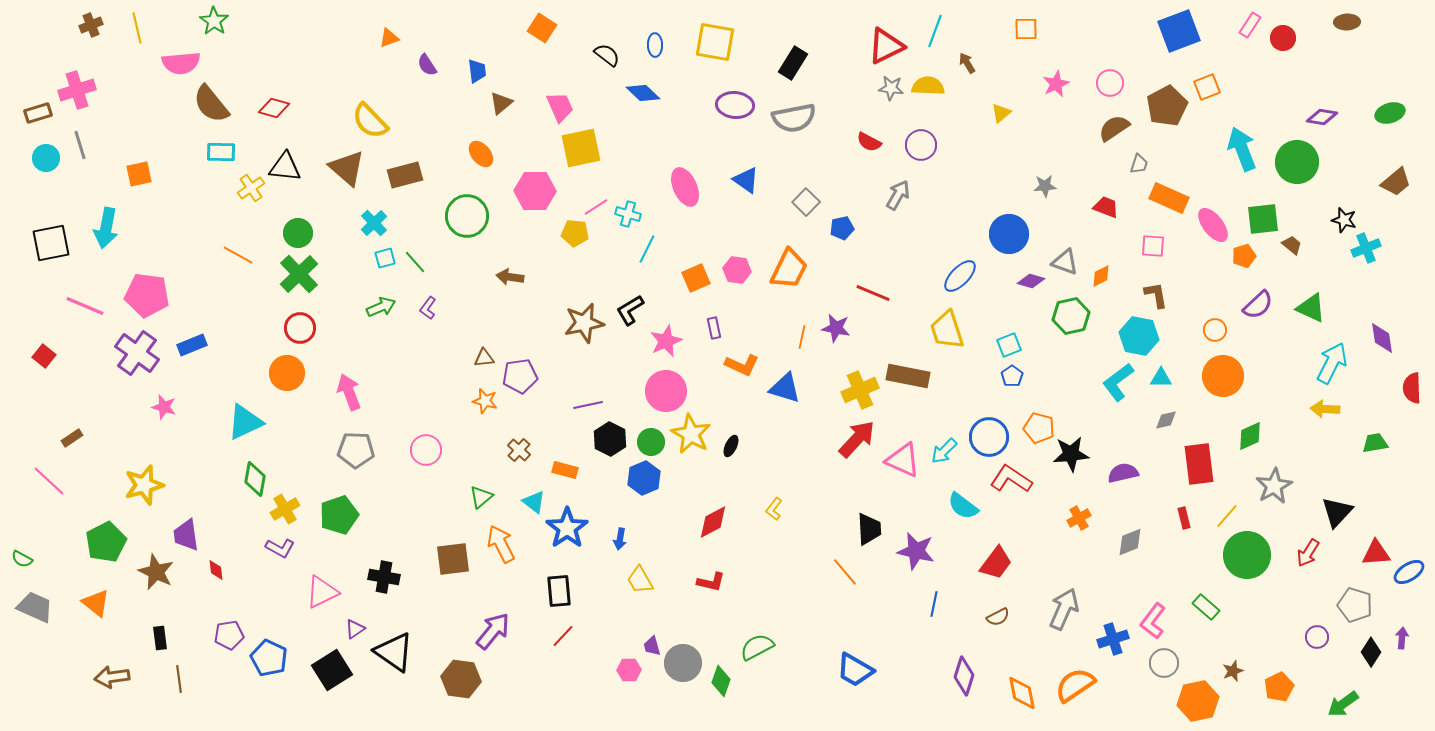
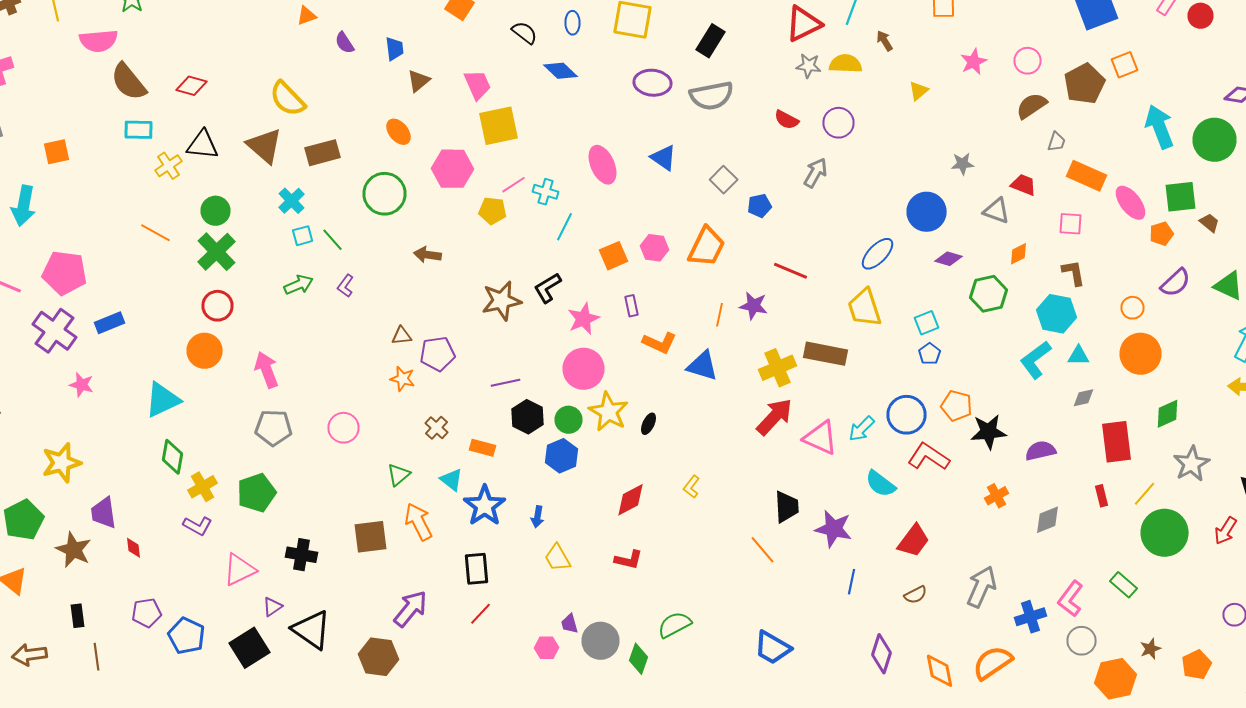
gray triangle: (1065, 262) -> (996, 211), moved

